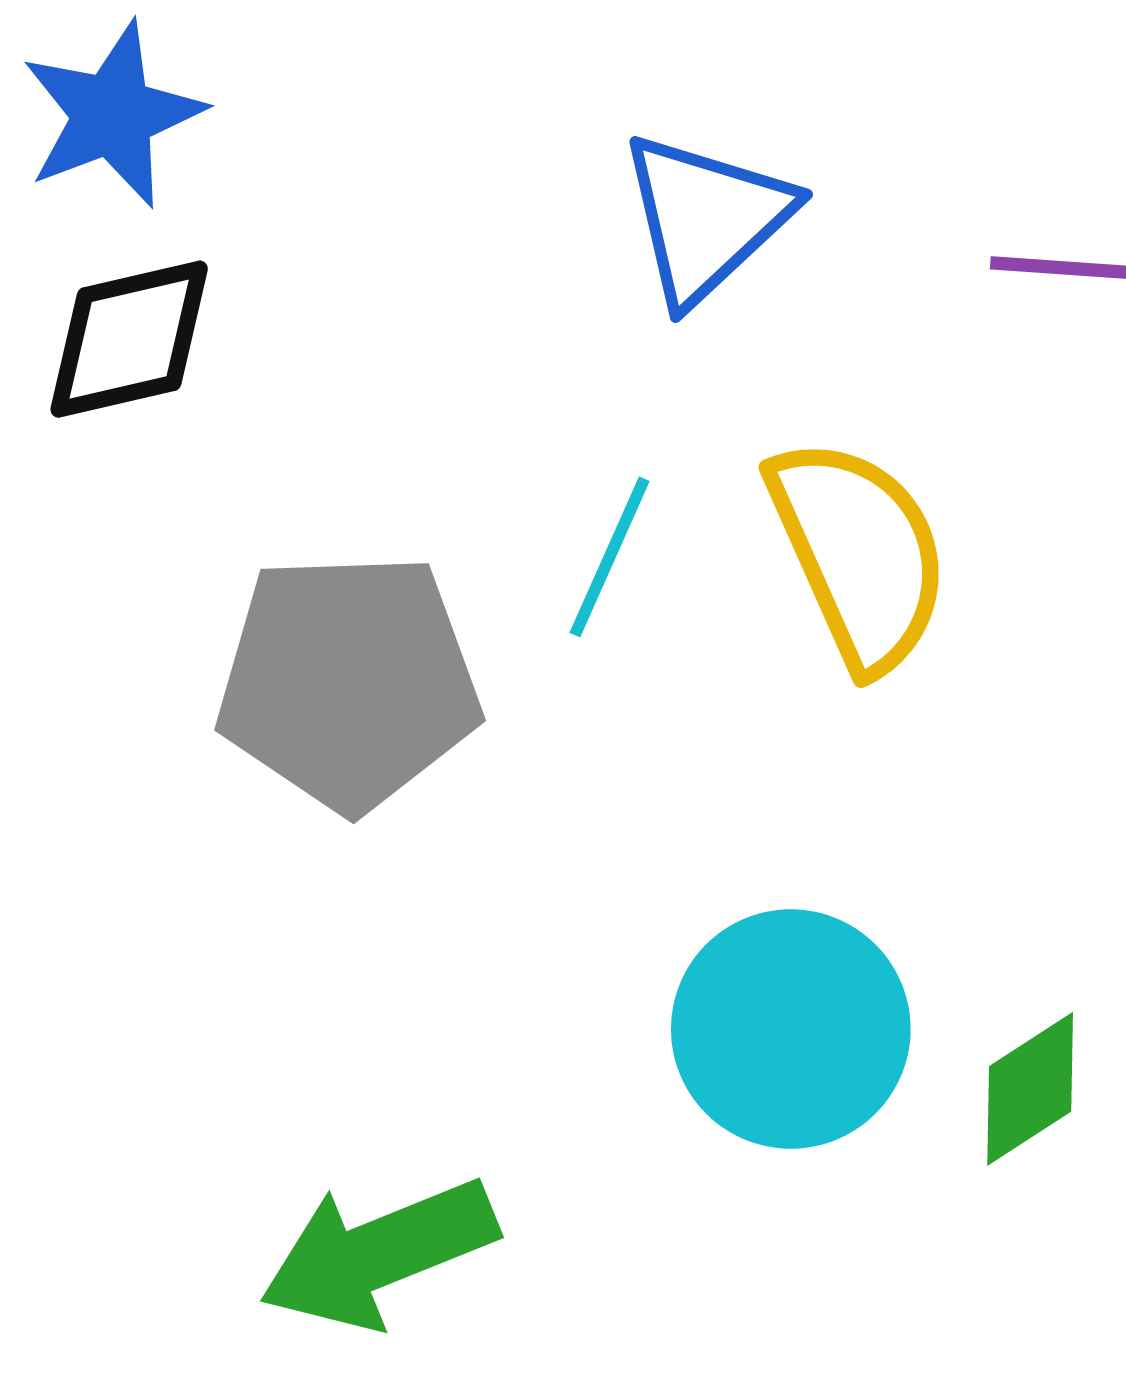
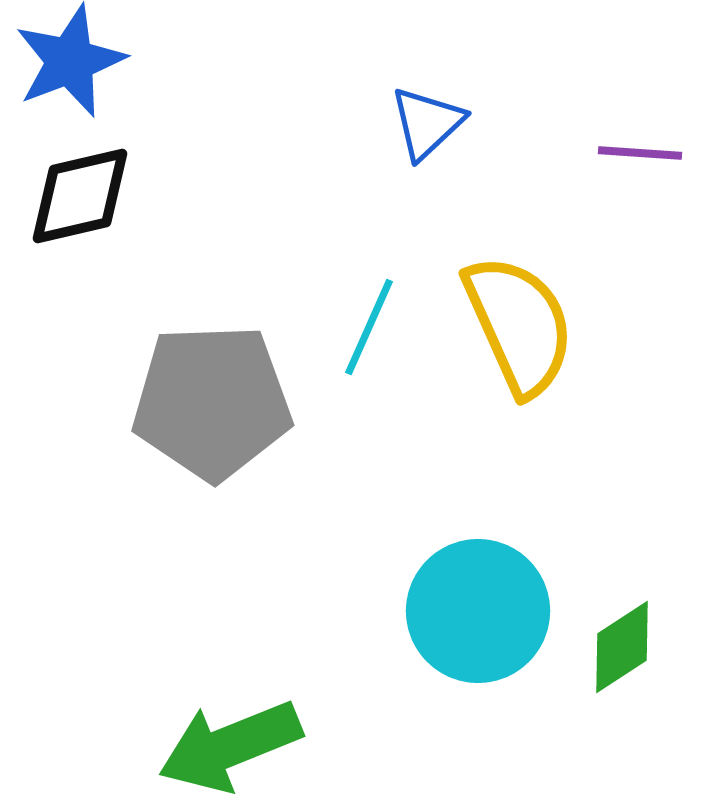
blue triangle: (706, 218) -> (427, 123), size x0.7

